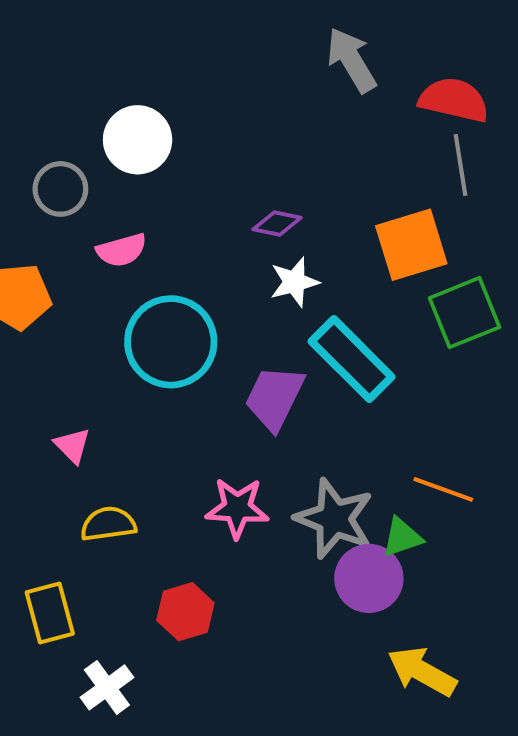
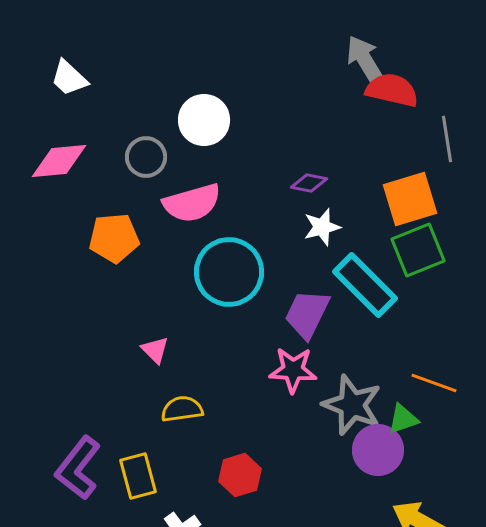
red semicircle: (454, 100) -> (392, 90), moved
pink semicircle: (122, 250) -> (192, 203), size x1.5
green square: (465, 313) -> (418, 250), moved
pink star: (237, 508) -> (293, 370), moved

